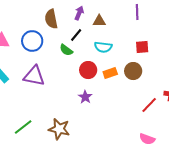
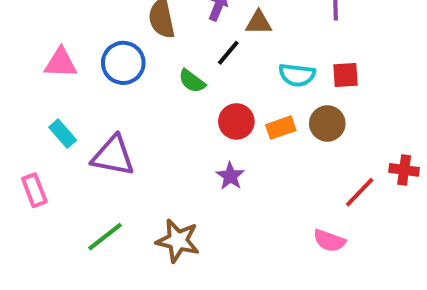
black line: (76, 35) -> (228, 53), moved
cyan semicircle: (103, 47) -> (297, 75), moved
purple triangle: (34, 76) -> (113, 156), moved
pink semicircle: (147, 139) -> (329, 241), moved

